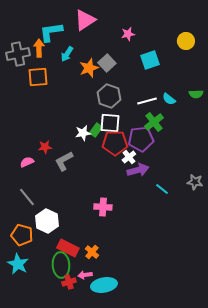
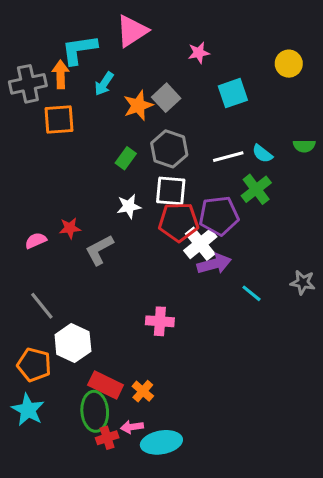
green cross: (154, 122) -> (256, 189), moved
green rectangle: (96, 130) -> (126, 158), moved
white cross: (129, 157) -> (200, 244), size x1.5
pink semicircle: (27, 162) -> (36, 241), moved

